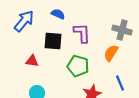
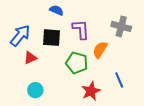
blue arrow: (24, 21) -> (20, 36), moved
orange semicircle: (111, 53) -> (100, 50), moved
red triangle: (32, 61) -> (30, 58), turned -32

